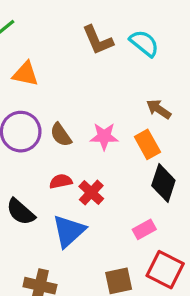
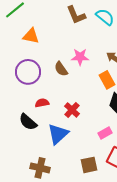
brown semicircle: (61, 135) -> (61, 69), moved
pink star: (104, 136) -> (80, 57), moved
red semicircle: (61, 181) -> (42, 103), moved

